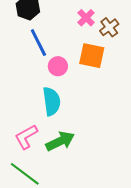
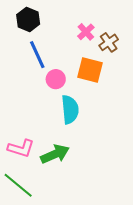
cyan semicircle: (51, 101) -> (70, 109), moved
pink L-shape: (26, 137) -> (21, 148), turned -136

